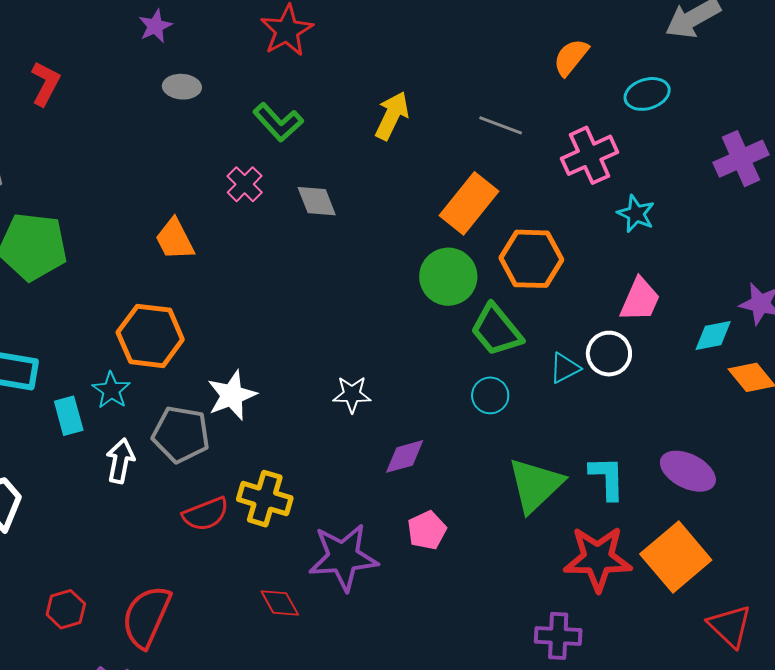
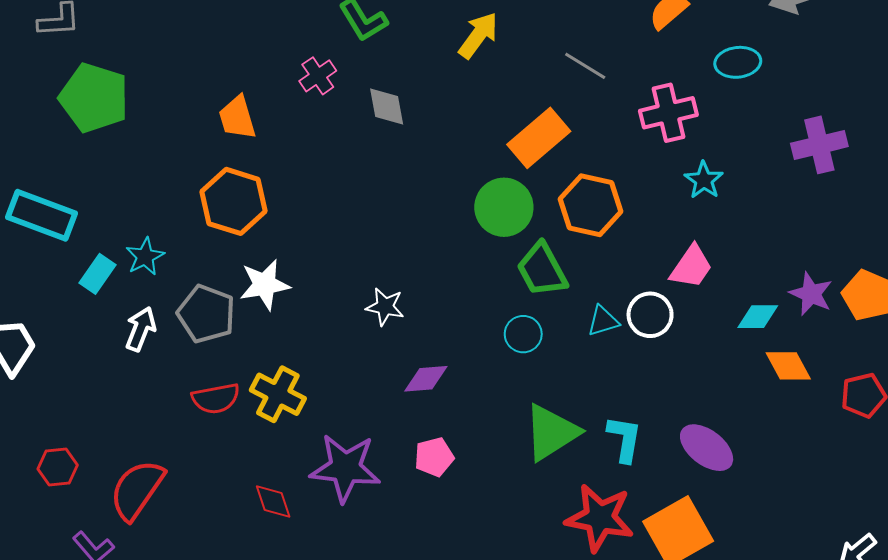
orange hexagon: (150, 336) -> (233, 201), moved
cyan rectangle: (69, 416) -> (98, 274), turned 39

